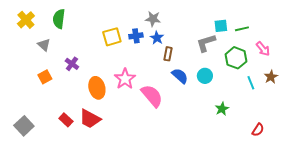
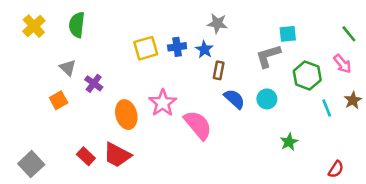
gray star: (153, 19) -> (217, 23), moved
green line: (242, 29) -> (349, 34), moved, turned 64
gray triangle: (44, 45) -> (68, 68), moved

